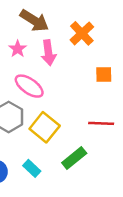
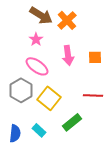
orange cross: (82, 33) -> (67, 20), moved
pink star: (18, 49) -> (36, 39), moved
pink arrow: (48, 53) -> (68, 55), moved

